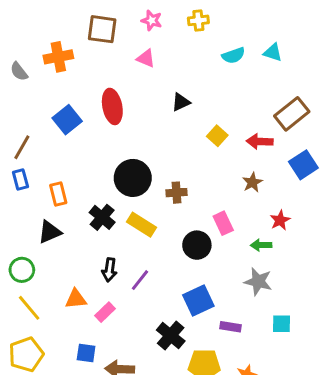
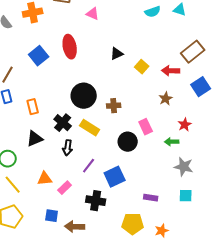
black triangle: (181, 102) -> (117, 54), moved
black triangle: (50, 232) -> (35, 139), moved
black arrow: (109, 270) -> (68, 148), moved
gray star: (258, 282) -> (184, 167), moved
blue square: (198, 300) -> (115, 177), moved
black cross: (171, 335) -> (96, 201), moved, turned -30

